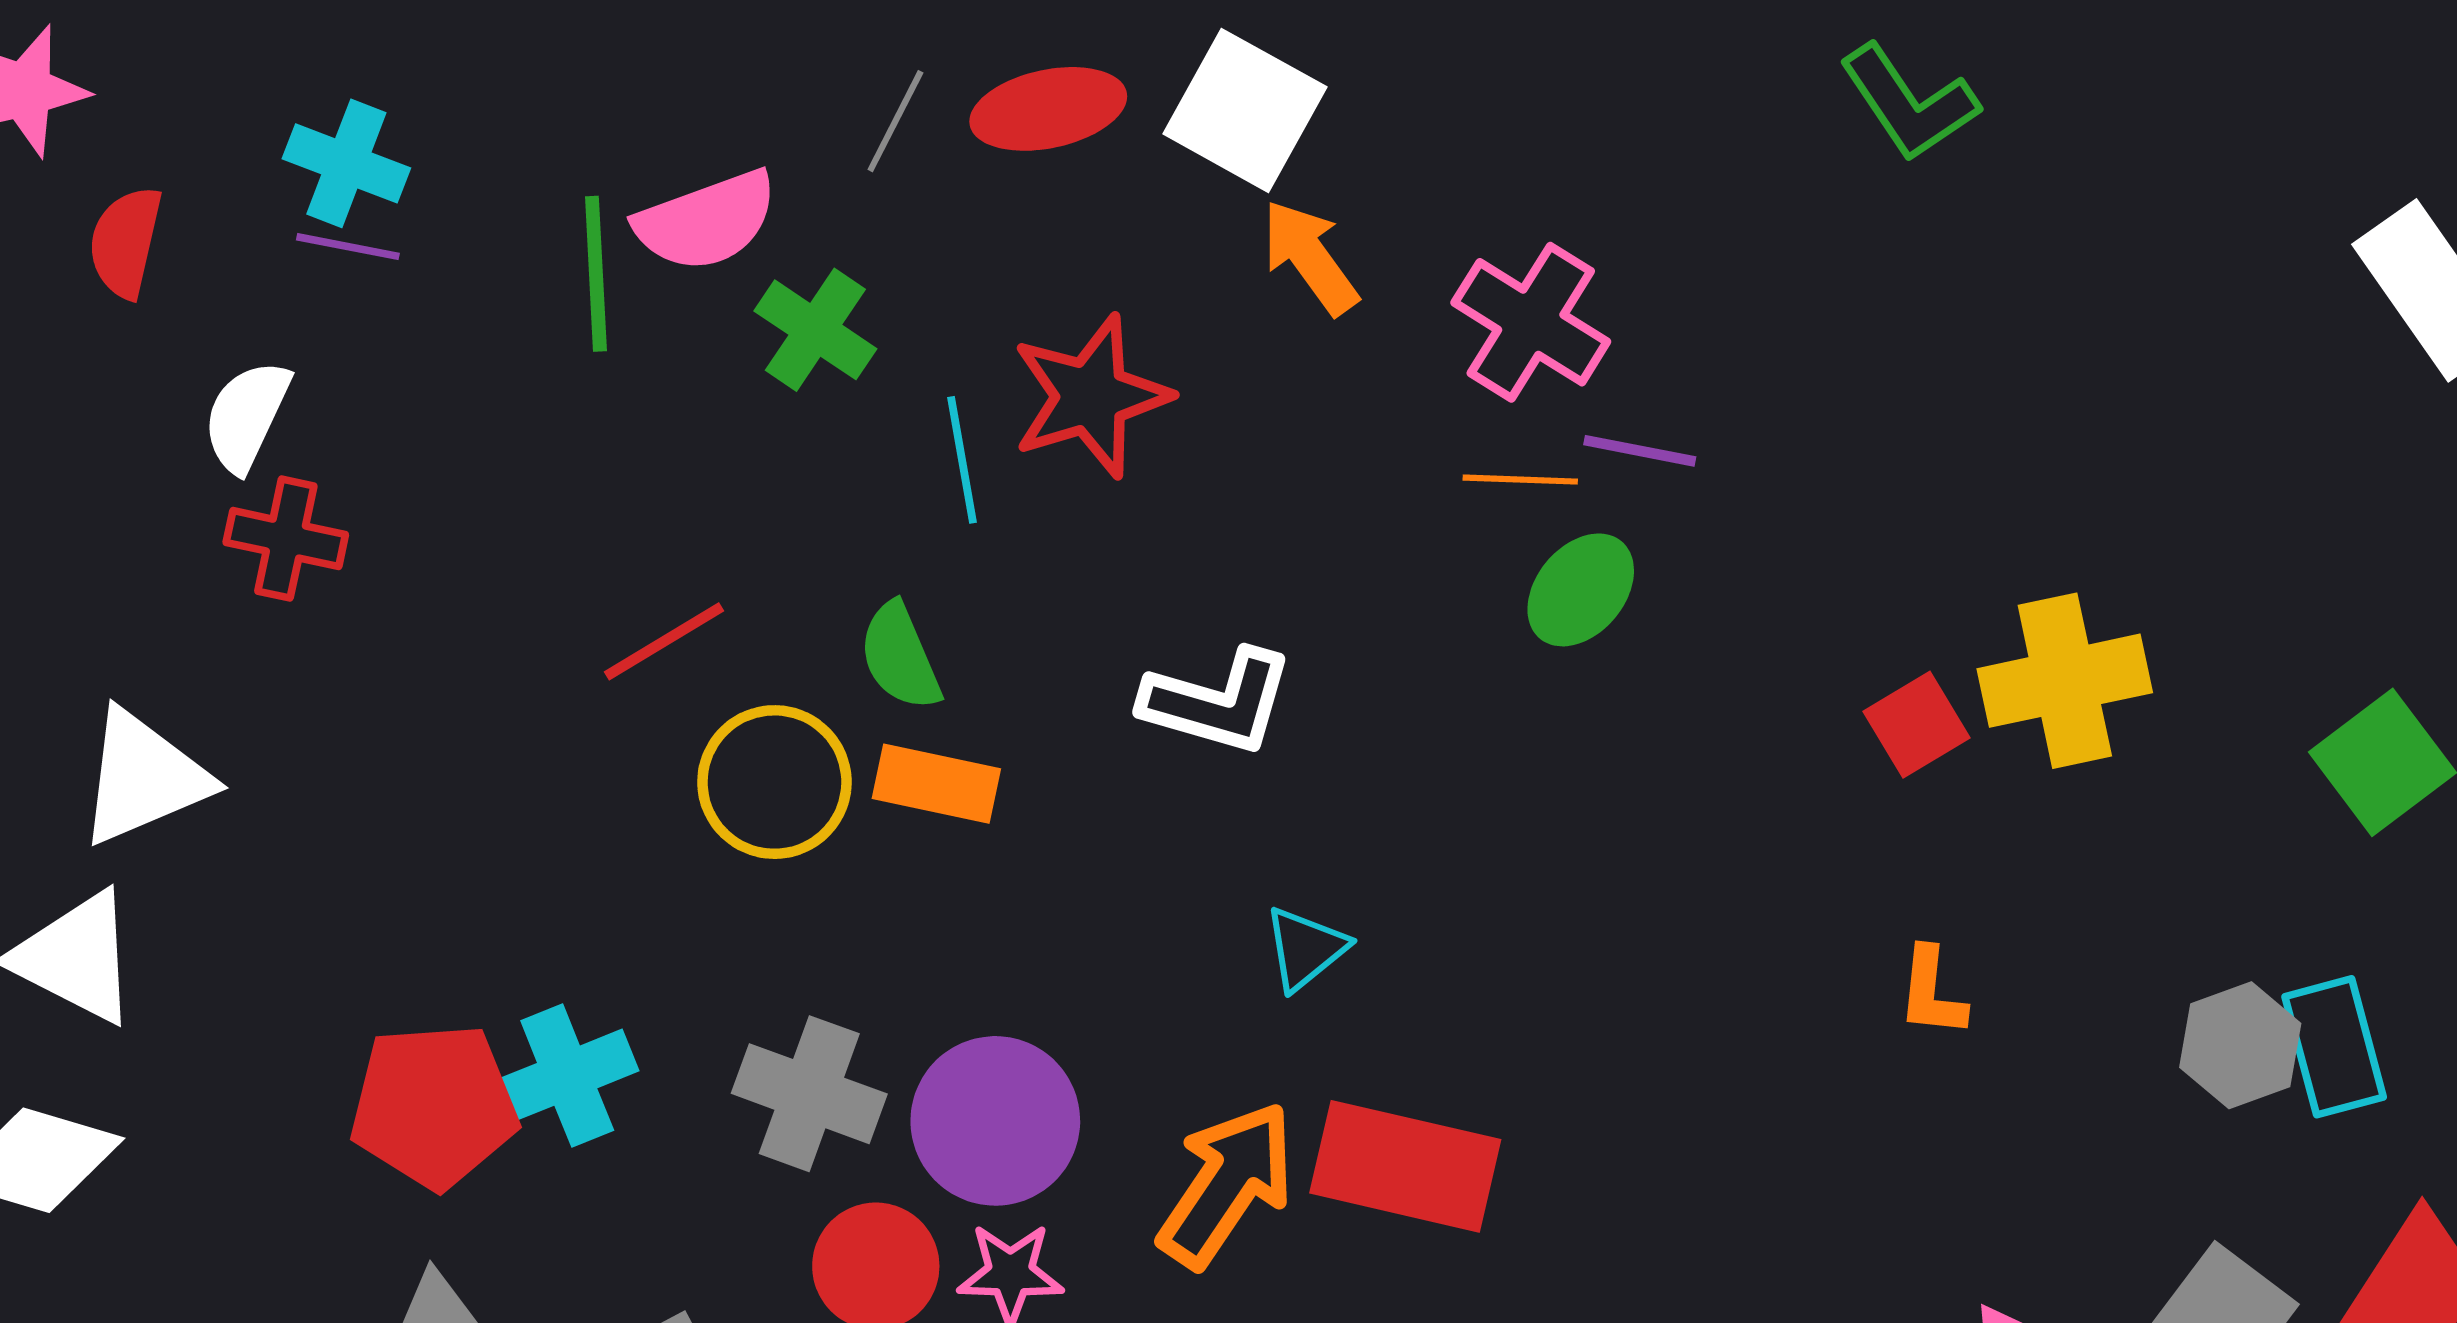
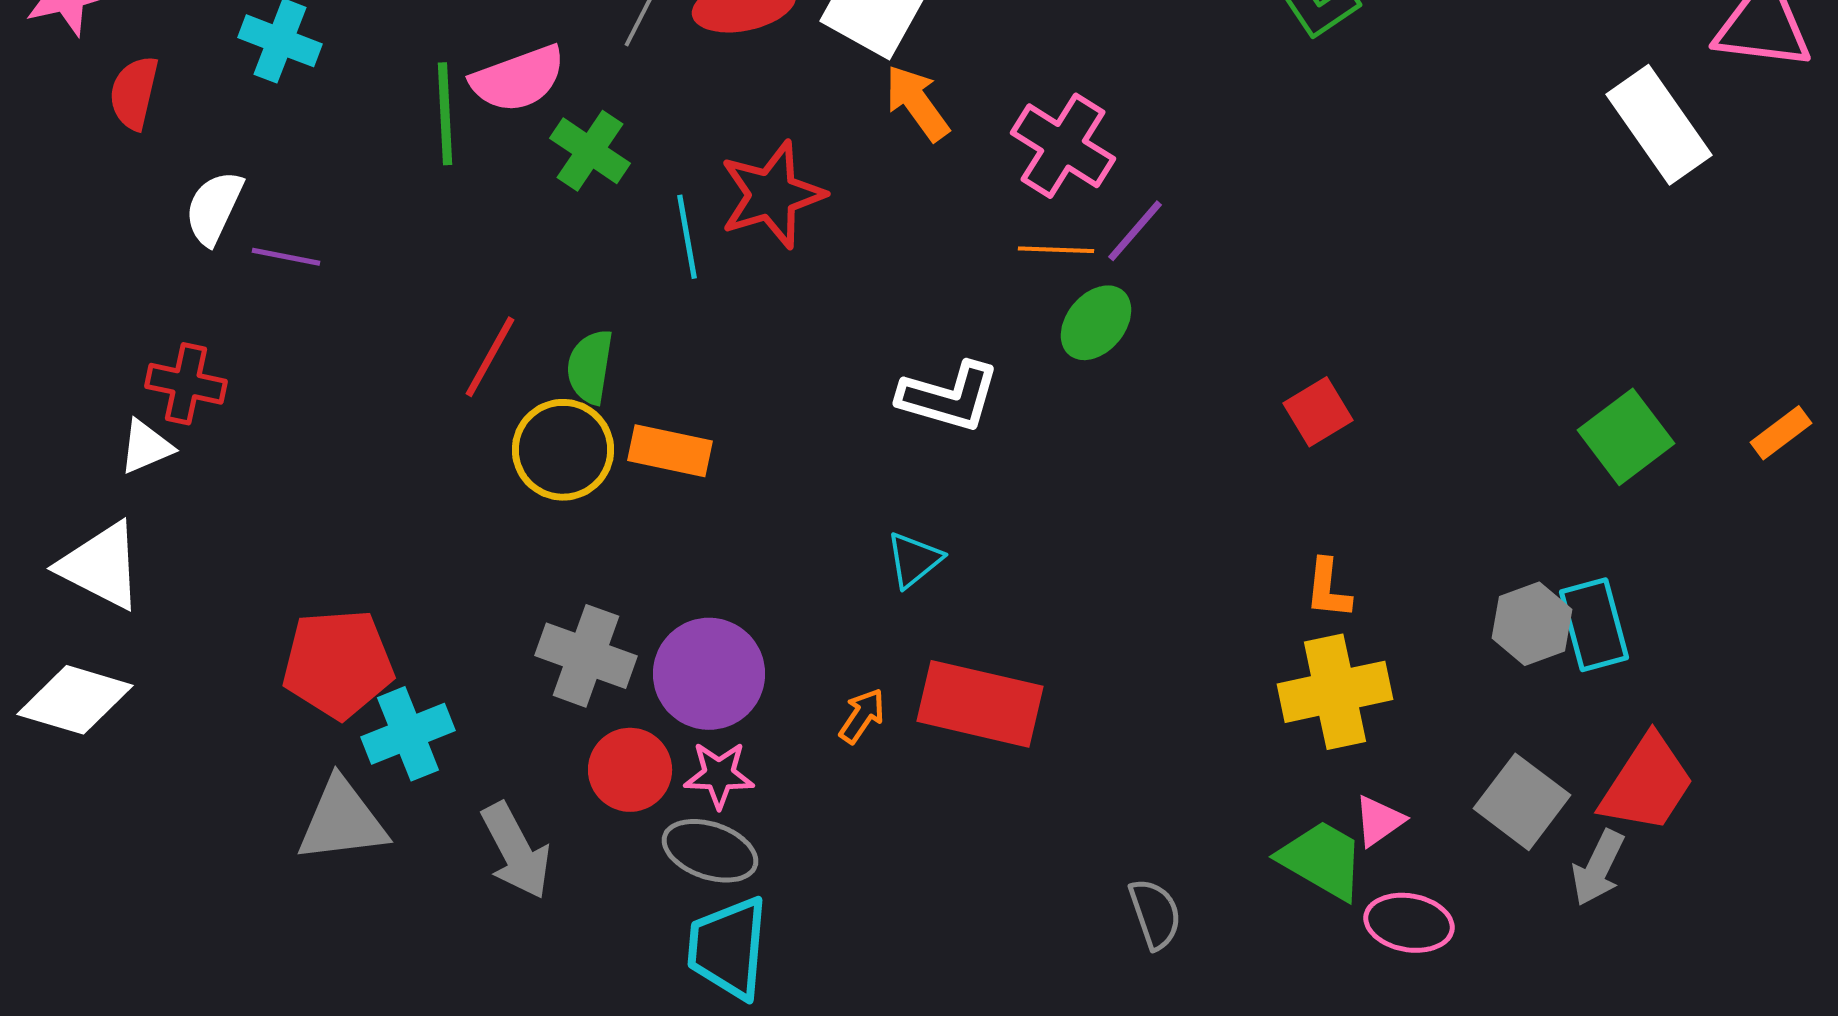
purple line: (348, 247) -> (286, 257), moved
purple line: (1640, 451) -> (1135, 231), turned -60
red cross: (286, 539) -> (186, 384), moved
red line: (664, 641) -> (490, 357), turned -30
green semicircle: (900, 657) -> (590, 367), moved, turned 32
yellow cross: (2065, 681) -> (1335, 692), moved
white L-shape: (1218, 702) -> (949, 397), moved
white triangle: (144, 778) -> (146, 447), size x0.6
cyan cross: (567, 1076) -> (408, 734), moved
orange arrow: (1227, 1184) -> (862, 716), size x0.5

